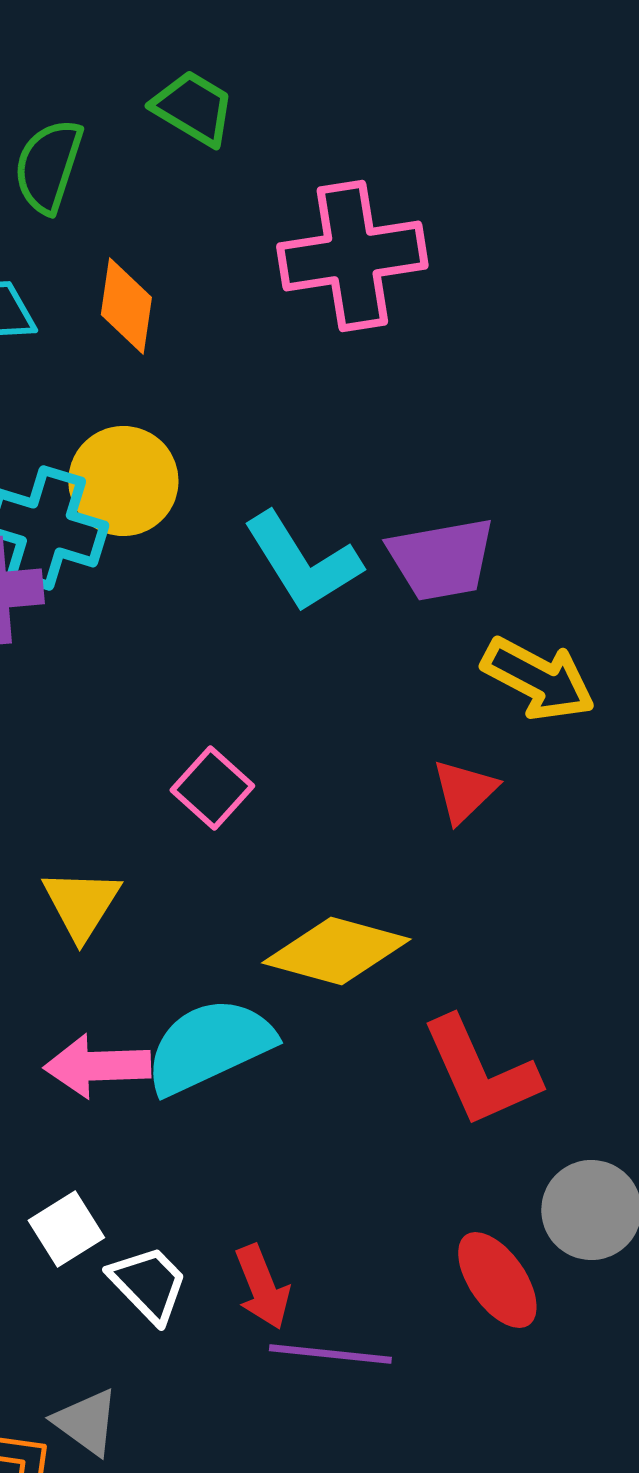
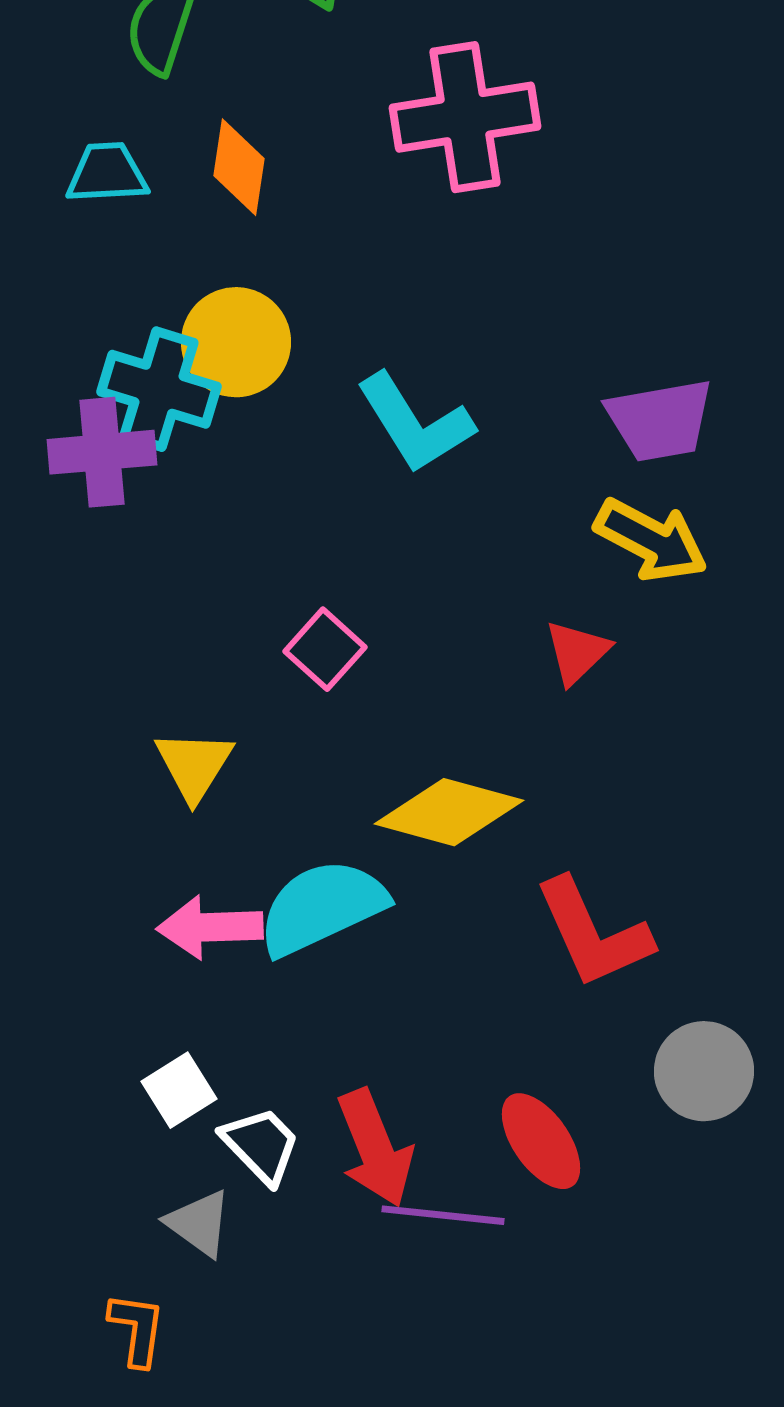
purple trapezoid: (441, 559) -> (660, 420), moved
red ellipse: (497, 1280) -> (541, 1141), moved
red arrow: (262, 1287) -> (375, 1148), size x1.4
gray triangle: (86, 1422) -> (199, 1223), moved

